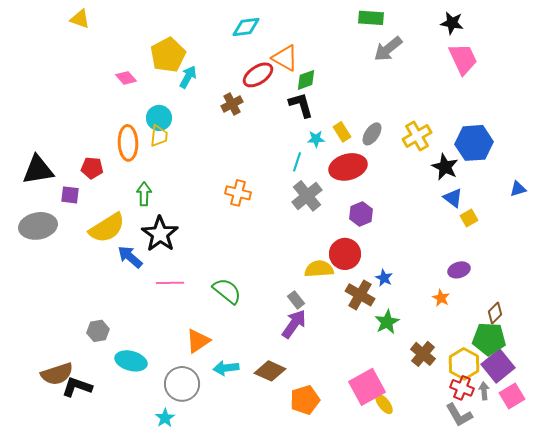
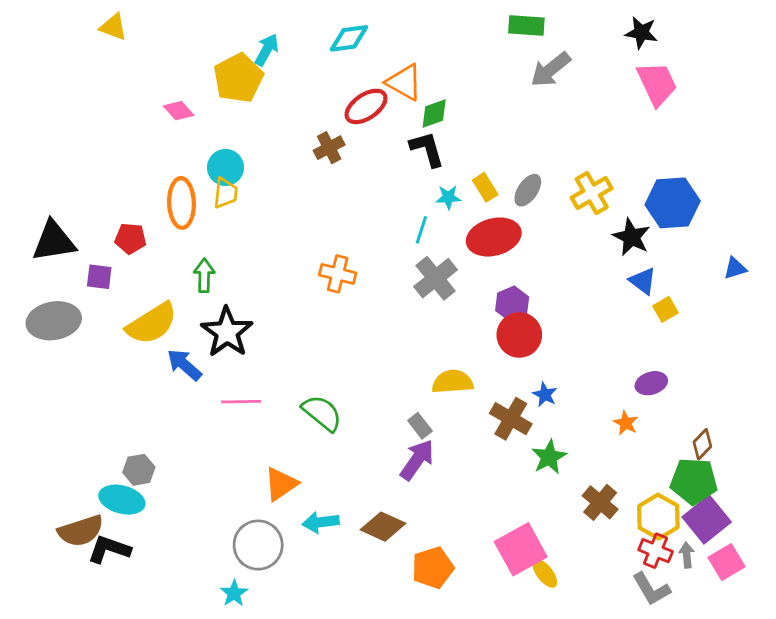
cyan arrow: (188, 77) -> (267, 50), moved
red circle: (345, 254) -> (519, 335), moved
cyan ellipse: (131, 361) -> (122, 500), moved

